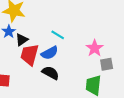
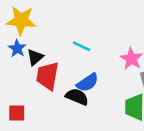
blue semicircle: (50, 53) -> (88, 83), moved

